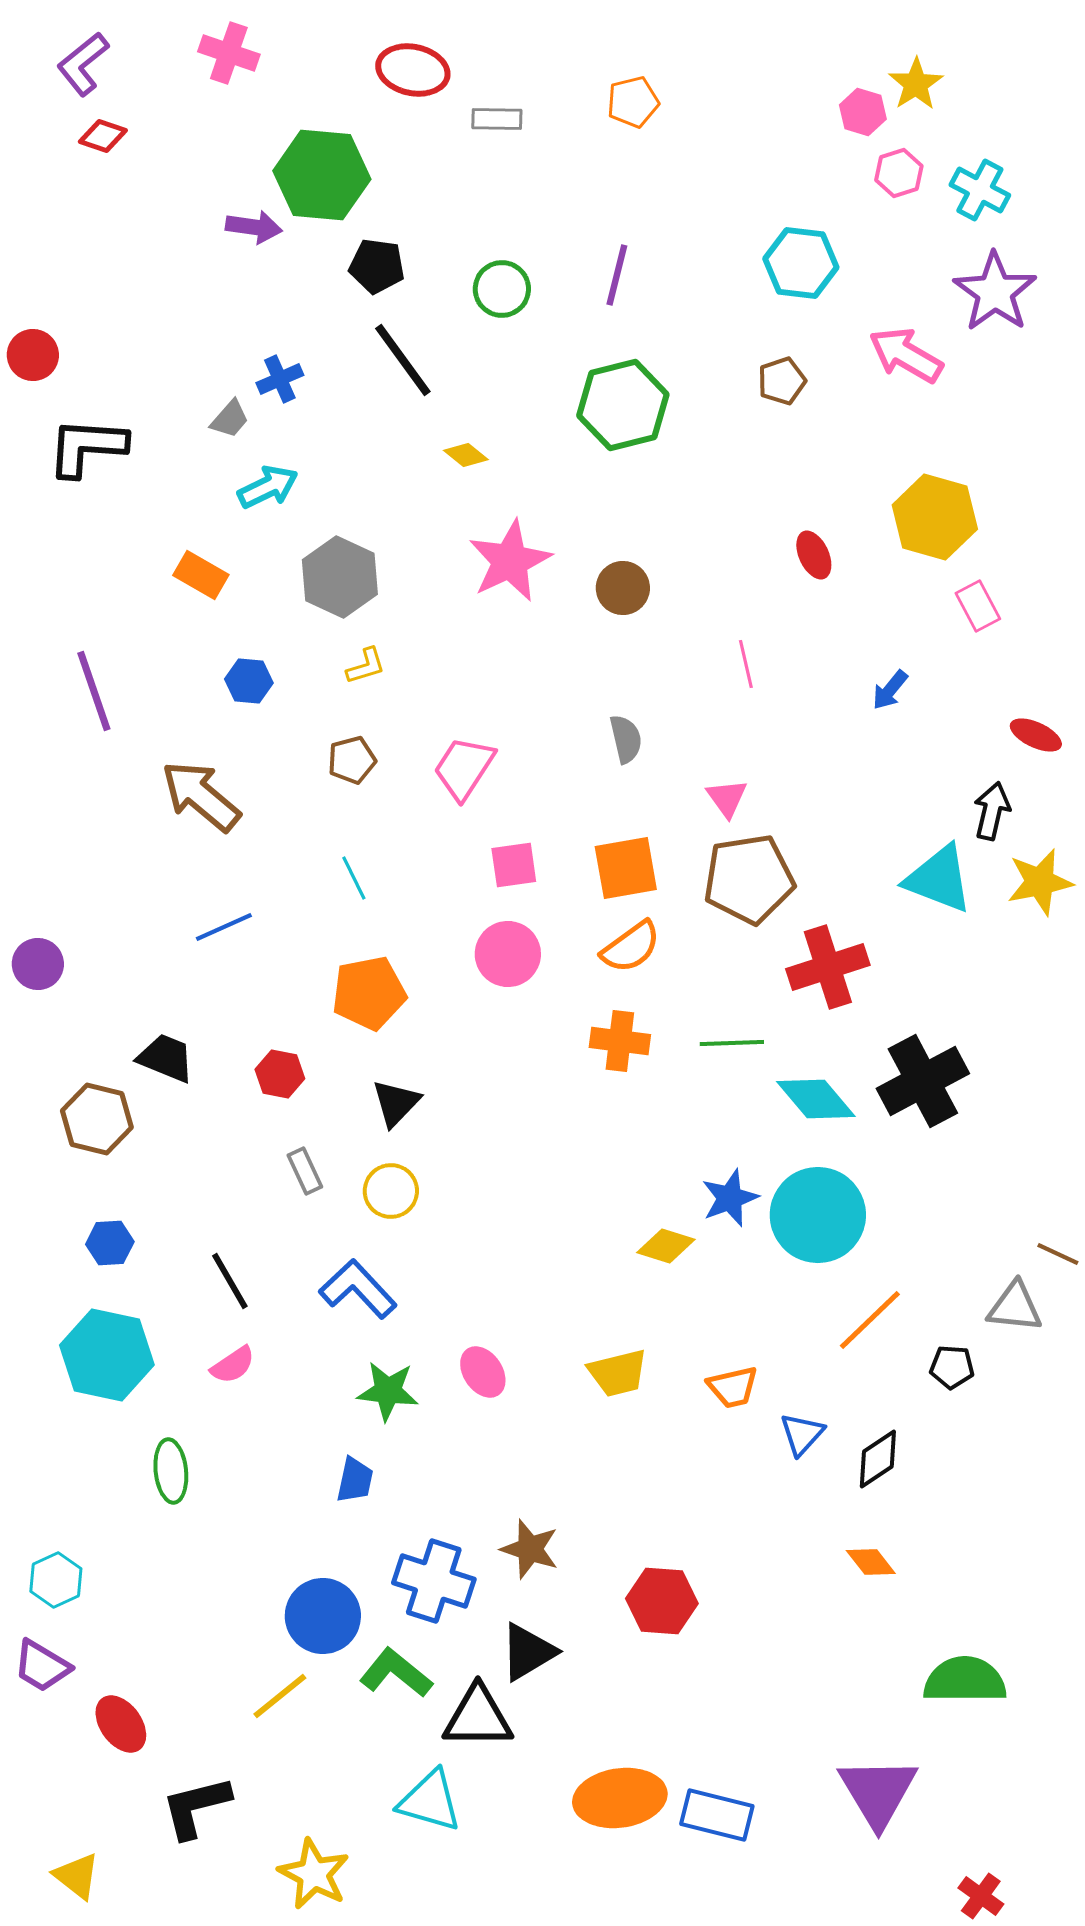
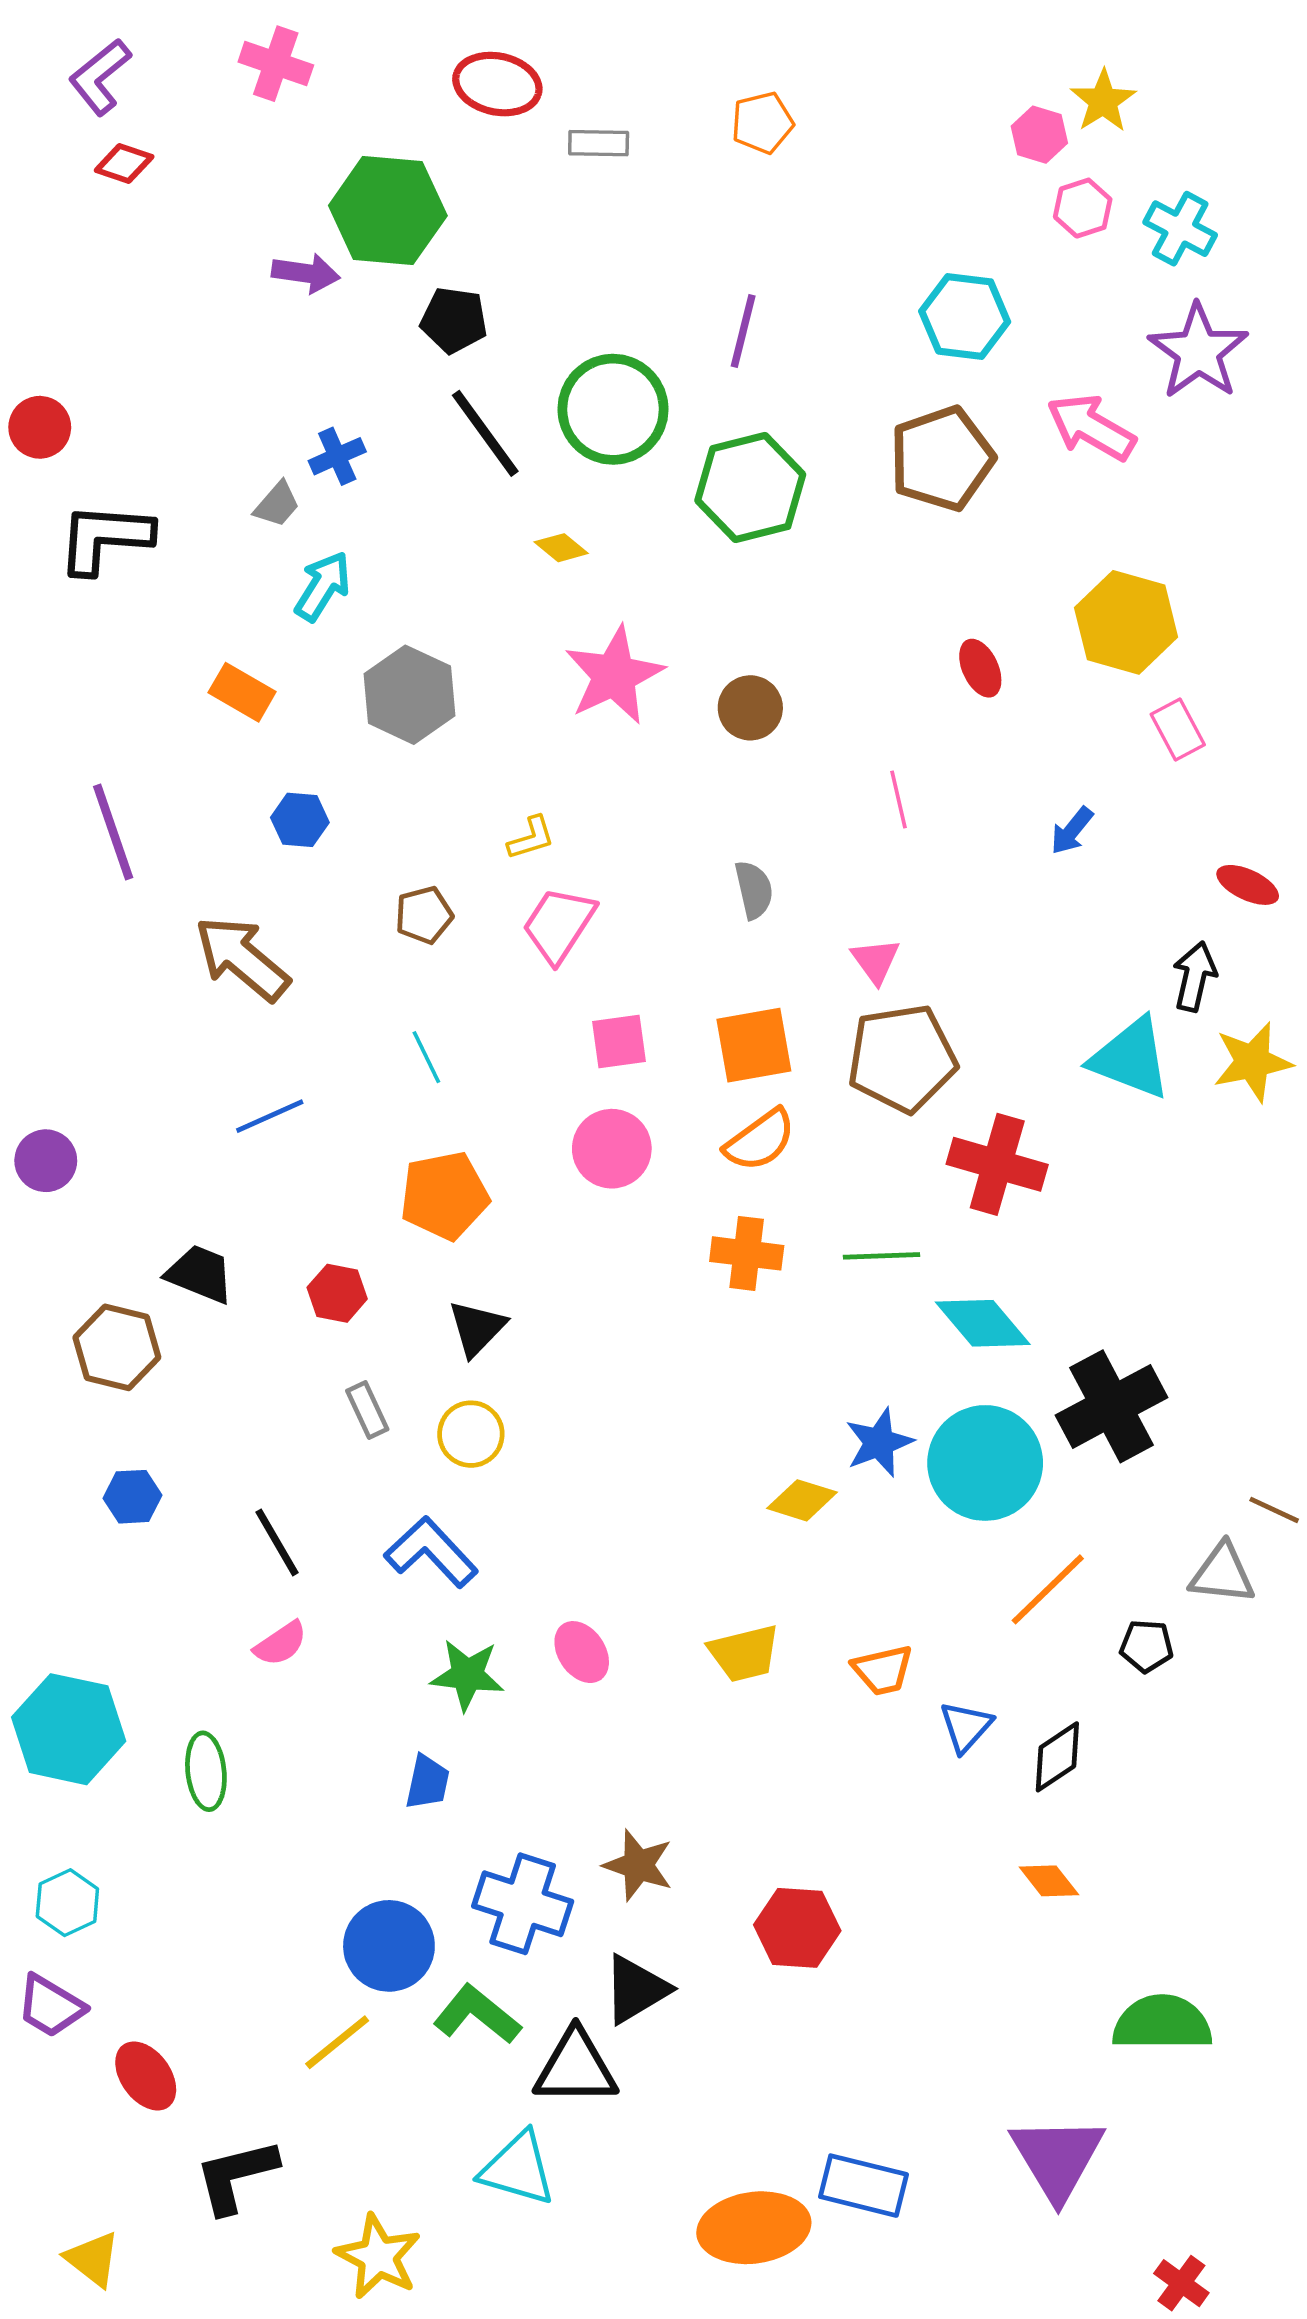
green circle: (502, 289) -> (613, 409), moved, size x1.6
brown pentagon: (782, 381) -> (942, 459), size x1.8
cyan arrow: (268, 487) -> (323, 586), turned -32
yellow L-shape: (366, 666) -> (531, 838), moved
red cross: (828, 967) -> (997, 1164), turned 34
black cross: (923, 1081) -> (1112, 1406), moved
cyan hexagon: (107, 1355) -> (69, 1729), moved
orange ellipse: (620, 1798) -> (754, 2228), moved

